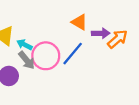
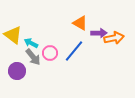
orange arrow: (117, 39) -> (114, 38), turned 30
pink circle: (46, 56) -> (50, 53), size x0.6

